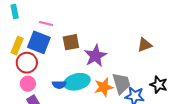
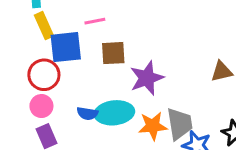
pink line: (46, 24) -> (95, 21), moved, turned -32
blue square: (39, 42) -> (66, 47), turned -35
yellow rectangle: (17, 46) -> (44, 26), moved, turned -54

